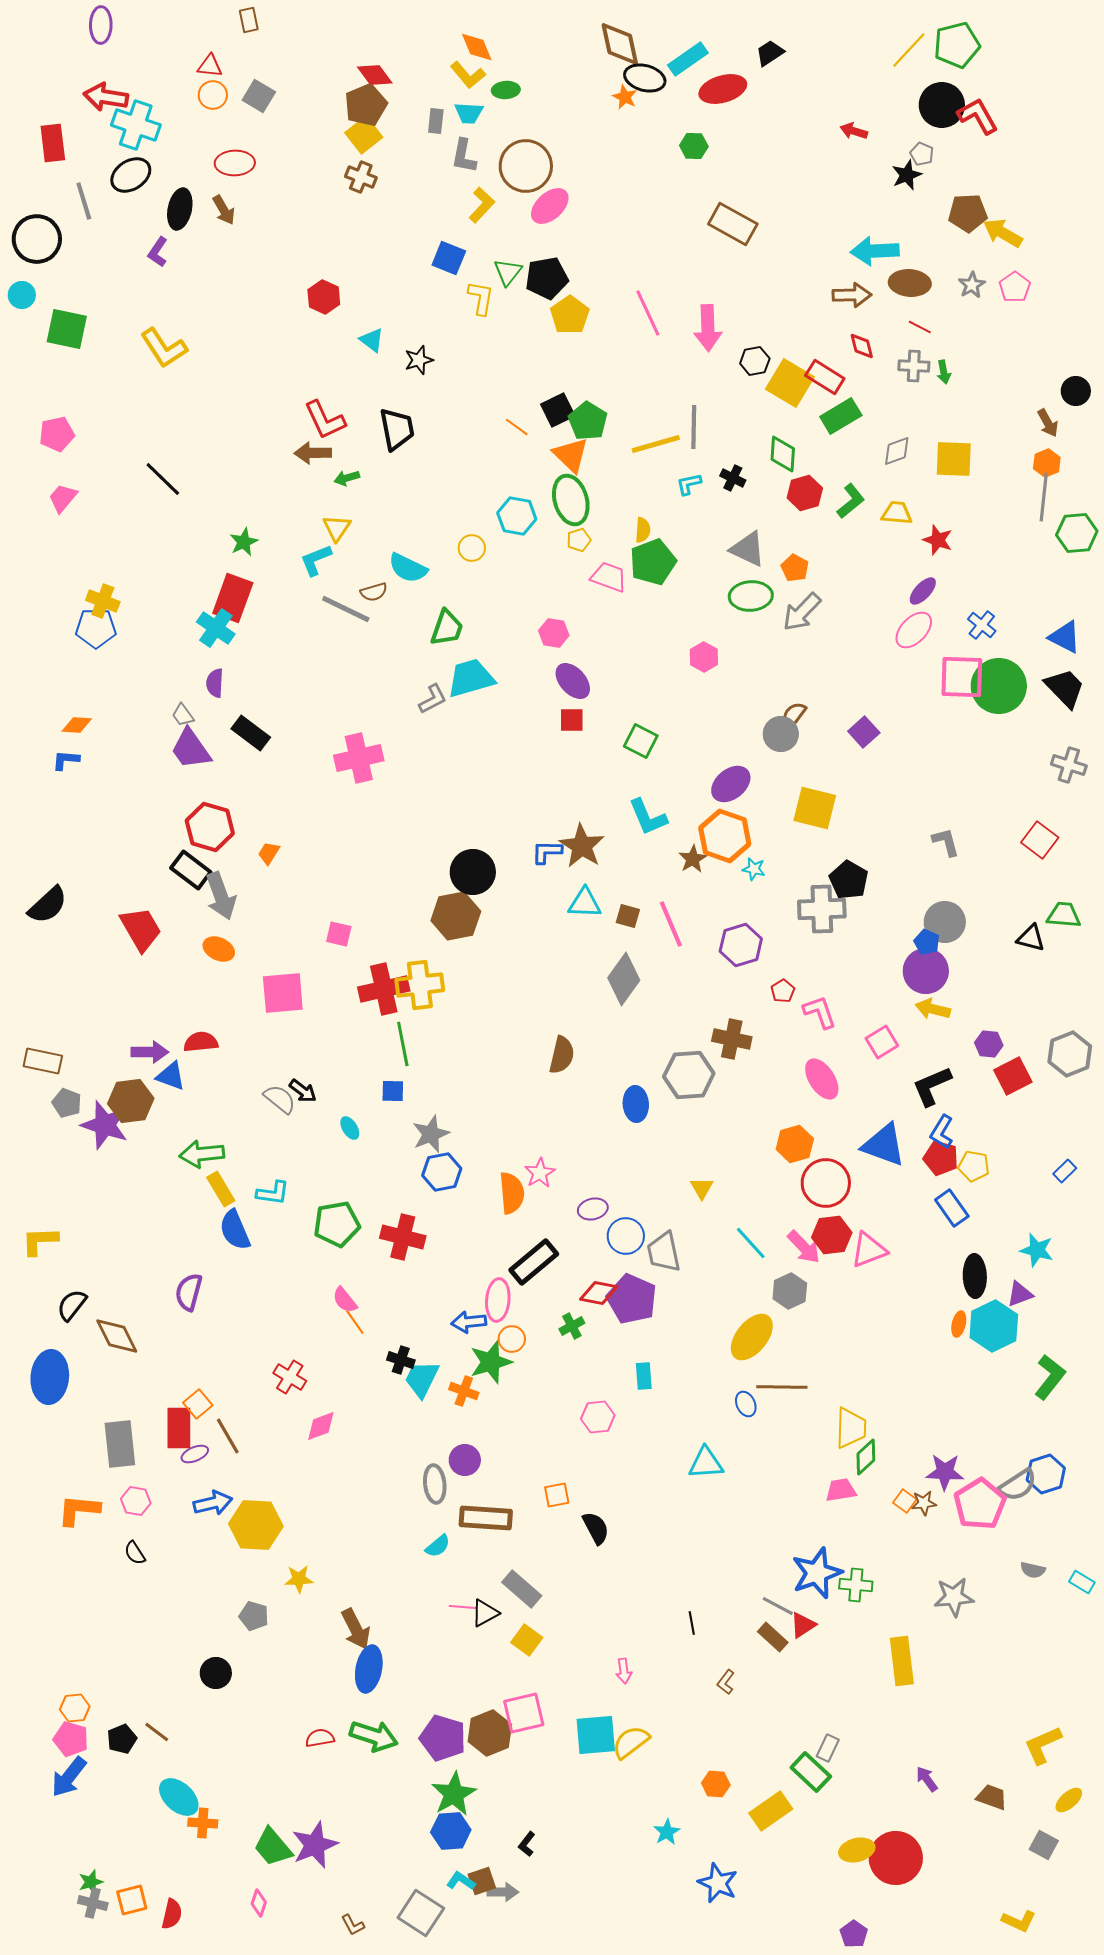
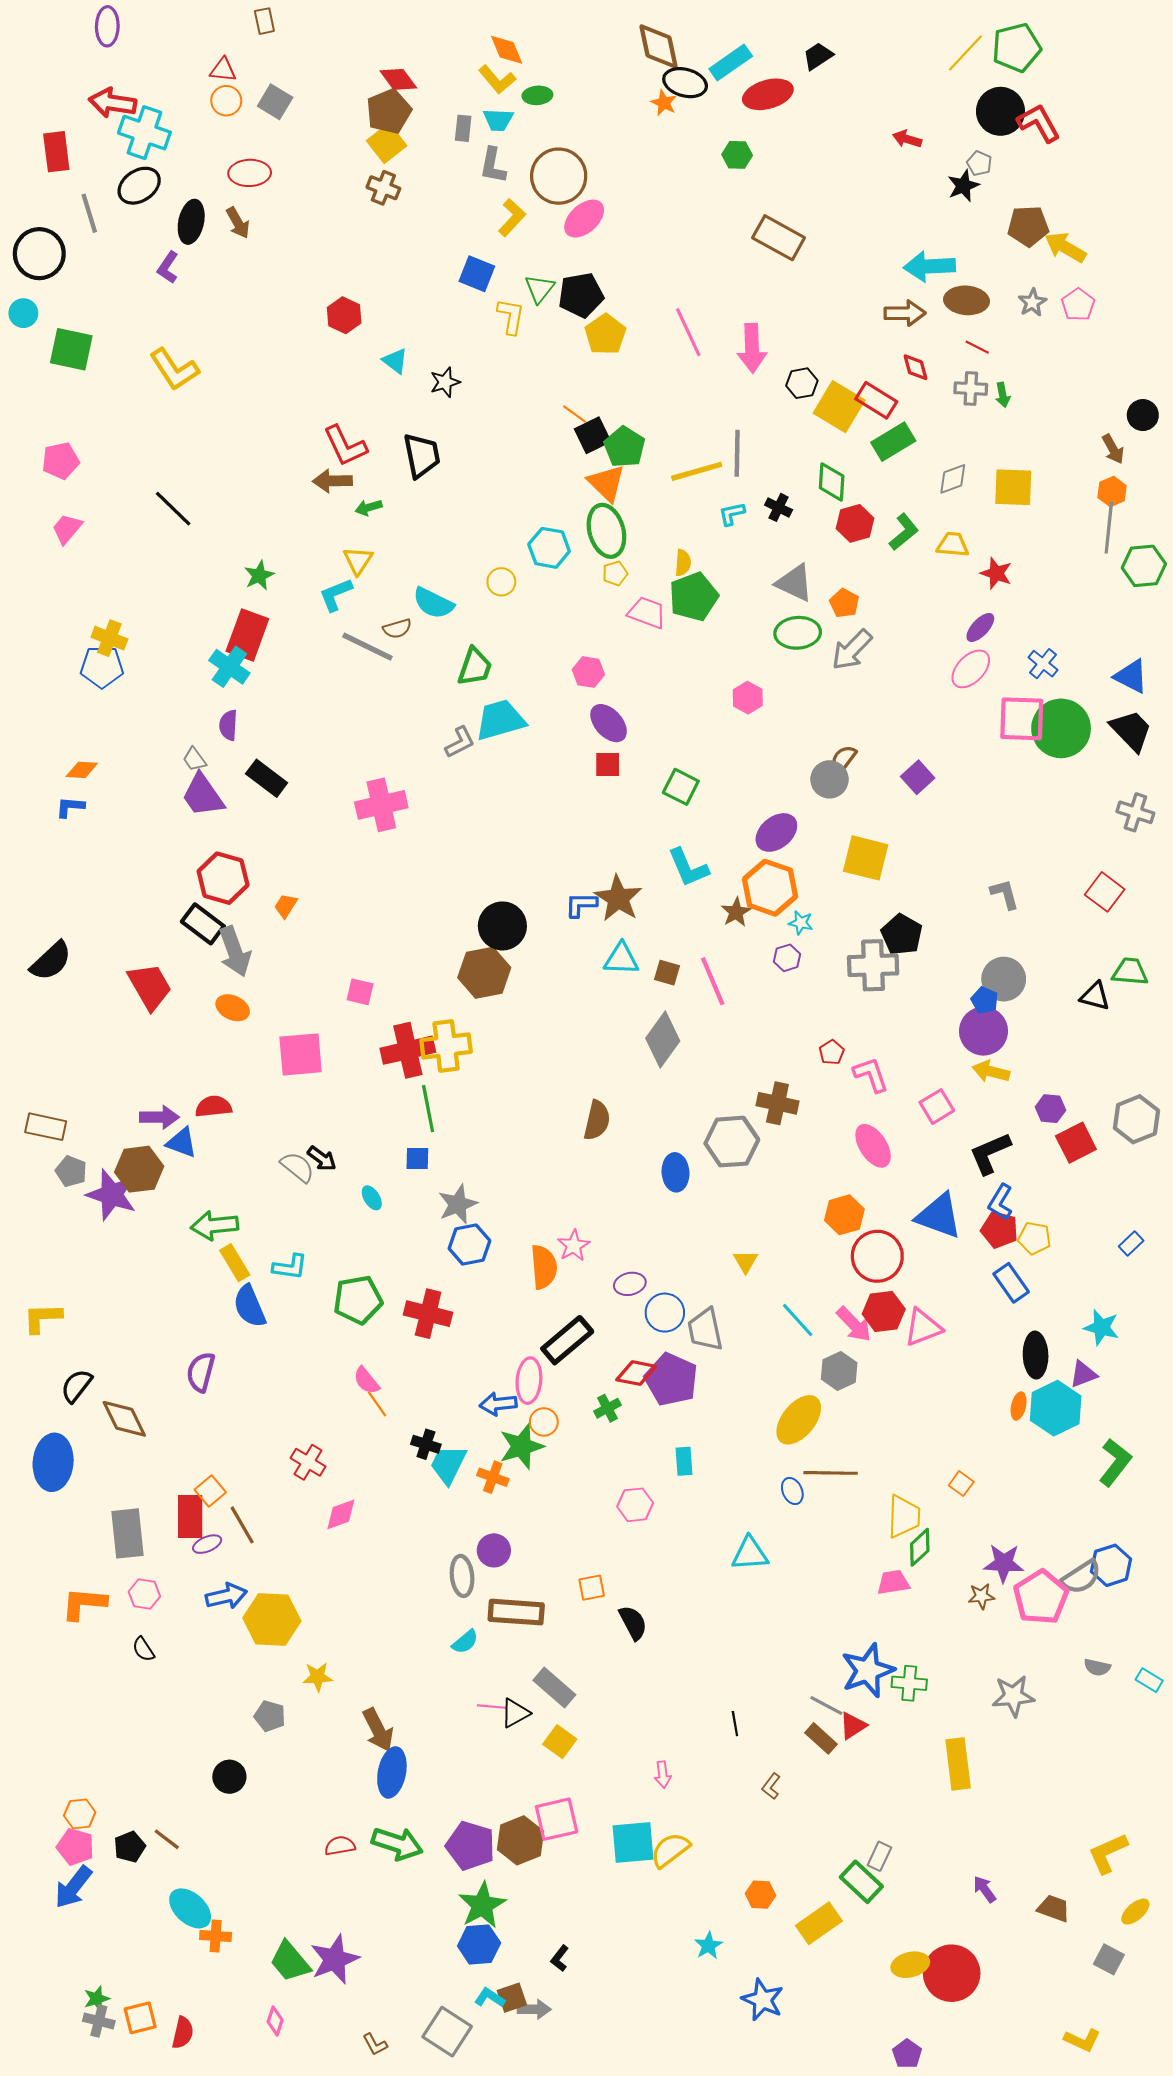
orange line: (517, 427) -> (575, 414), moved
purple hexagon: (741, 945) -> (787, 958), moved, size x0.6
orange square: (905, 1501) -> (961, 1484), moved

